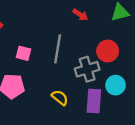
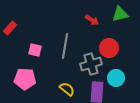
red arrow: (80, 15) -> (92, 20), moved

